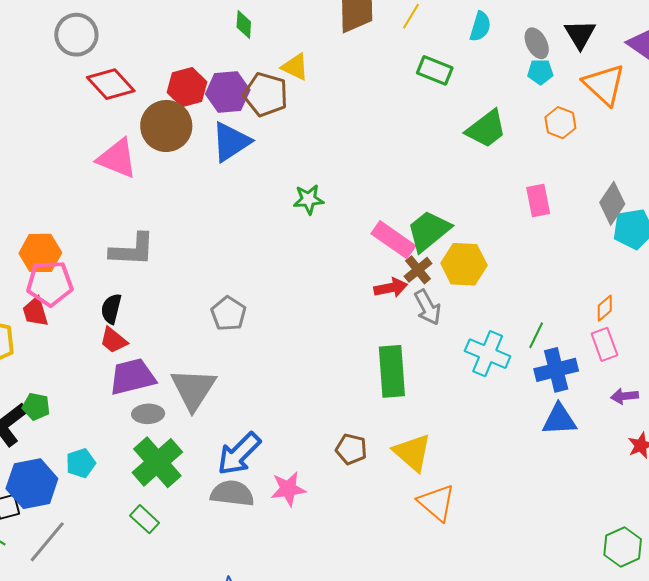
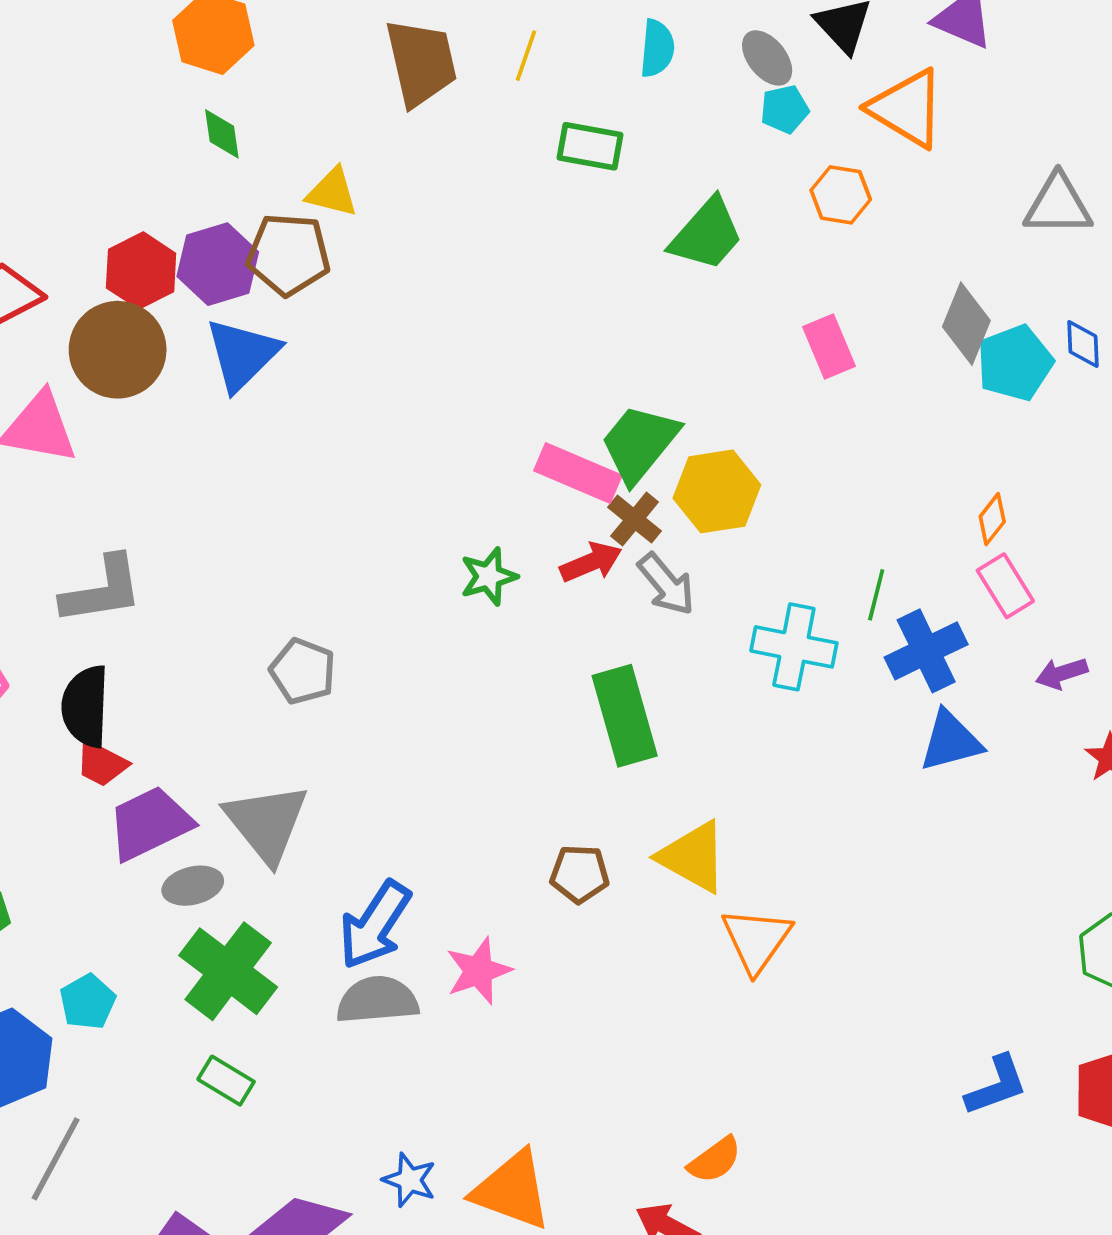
green star: (309, 199) -> (489, 576), moved
black semicircle: (111, 309) -> (85, 706), size x1.4
orange triangle: (437, 503) -> (756, 940), turned 36

